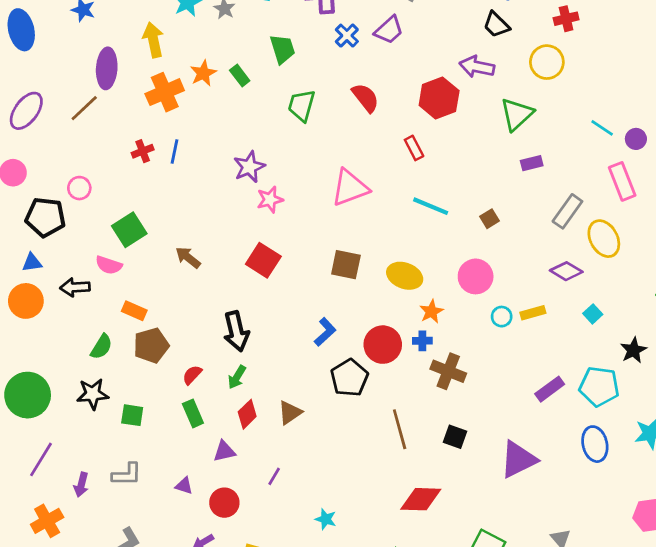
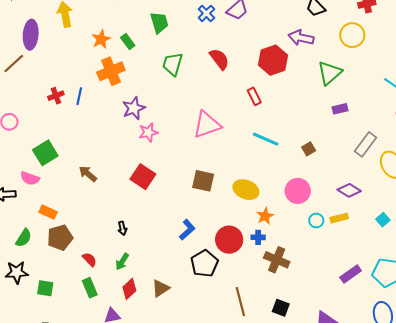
orange cross: (165, 92) -> (111, 71), moved
purple diamond: (566, 271) -> (349, 190), moved
black arrow: (236, 331) -> (122, 228), size x0.5
red semicircle: (192, 375) -> (90, 259), turned 91

